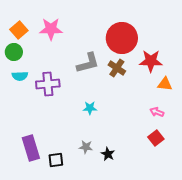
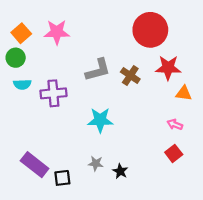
red circle: (122, 38) -> (150, 30), moved
cyan star: (90, 108) -> (100, 120), size x1.6
purple rectangle: (31, 148) -> (35, 165), turned -35

